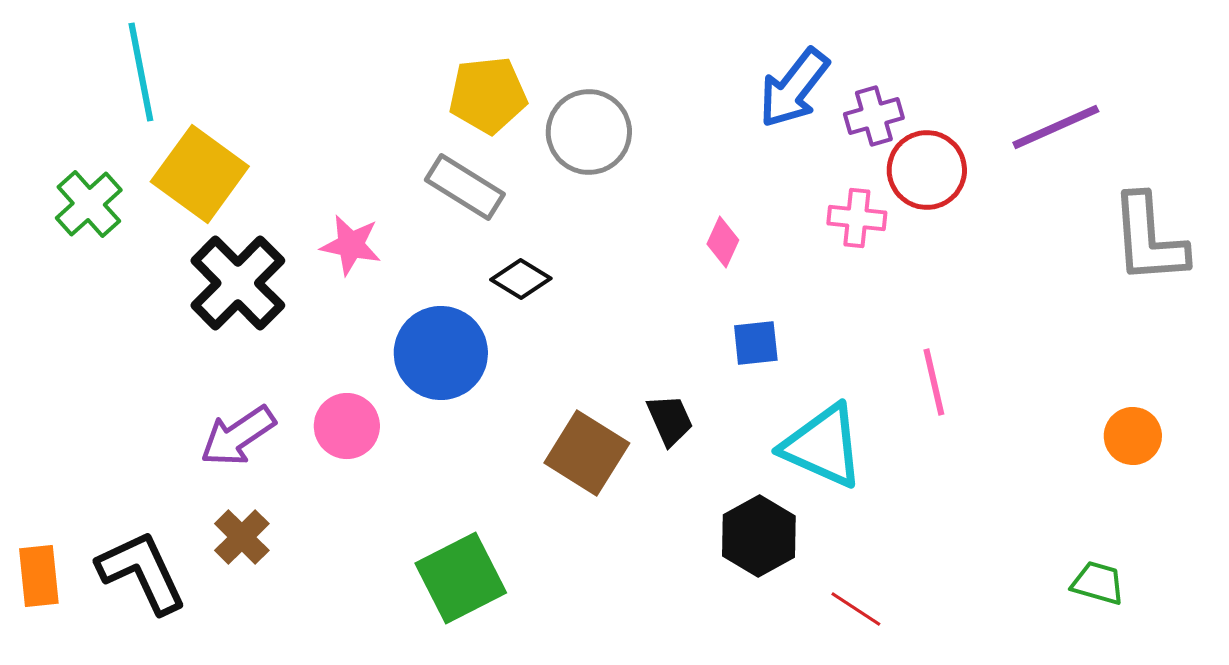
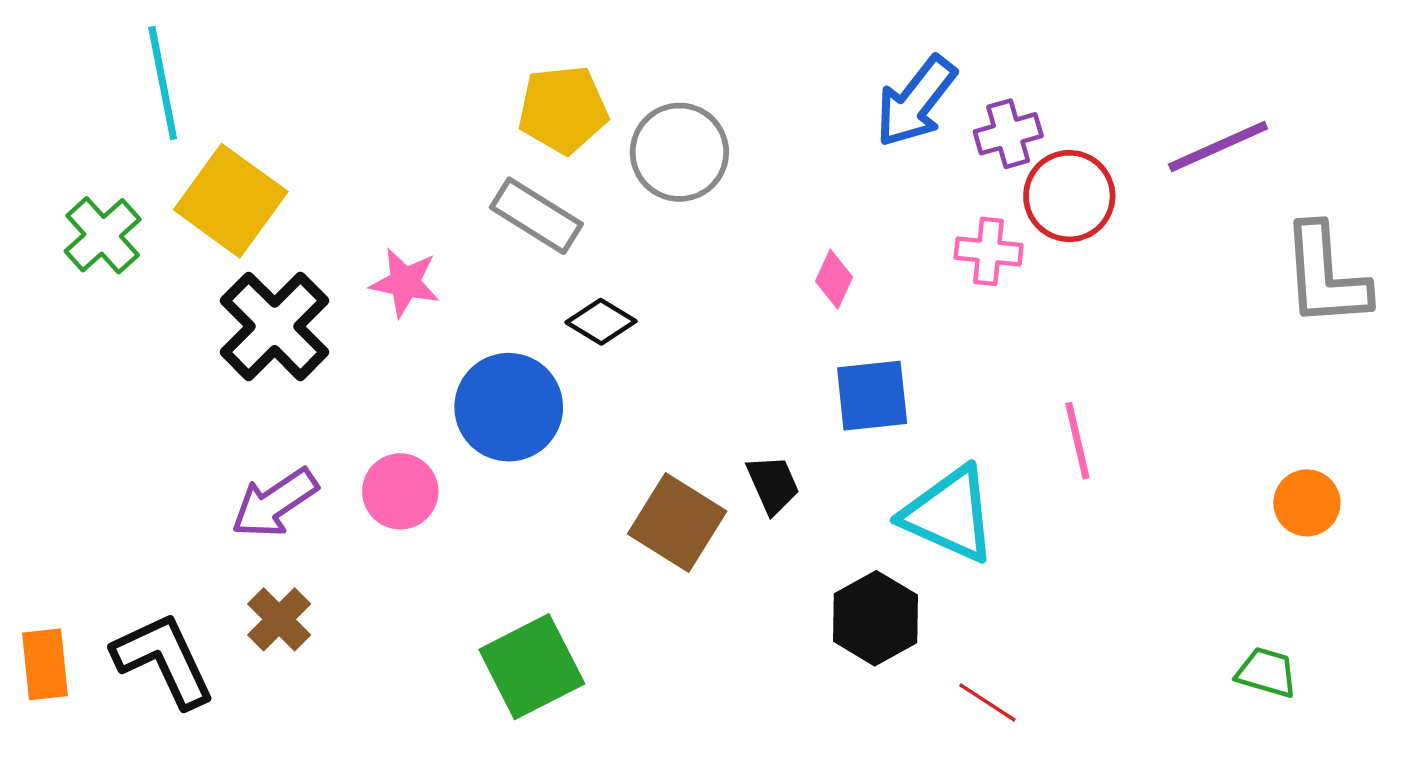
blue square: (756, 343) -> (872, 396), size x1.4

